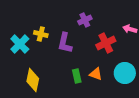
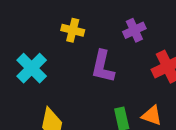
yellow cross: (41, 34) -> (73, 30), moved

